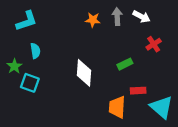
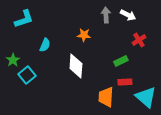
orange star: (93, 20) -> (84, 35), moved
cyan semicircle: (35, 51) -> (45, 45), moved, turned 32
green rectangle: (125, 64) -> (121, 61), moved
cyan square: (30, 83) -> (27, 75), turned 30

